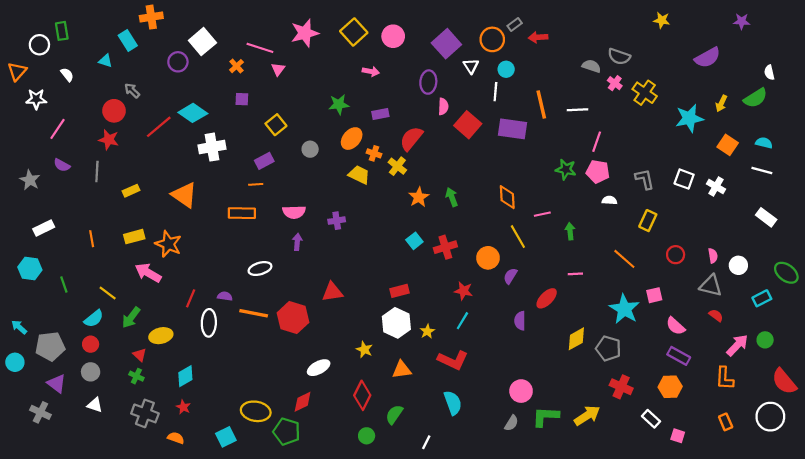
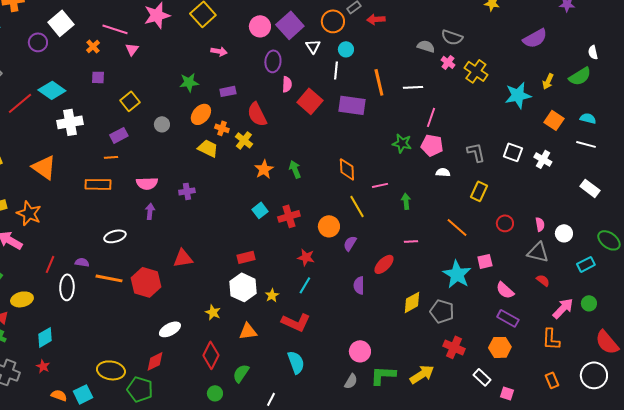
pink circle: (393, 36) -> (260, 26), moved
red semicircle: (411, 139) -> (257, 114), turned -65
orange semicircle: (176, 438) -> (59, 395), moved

